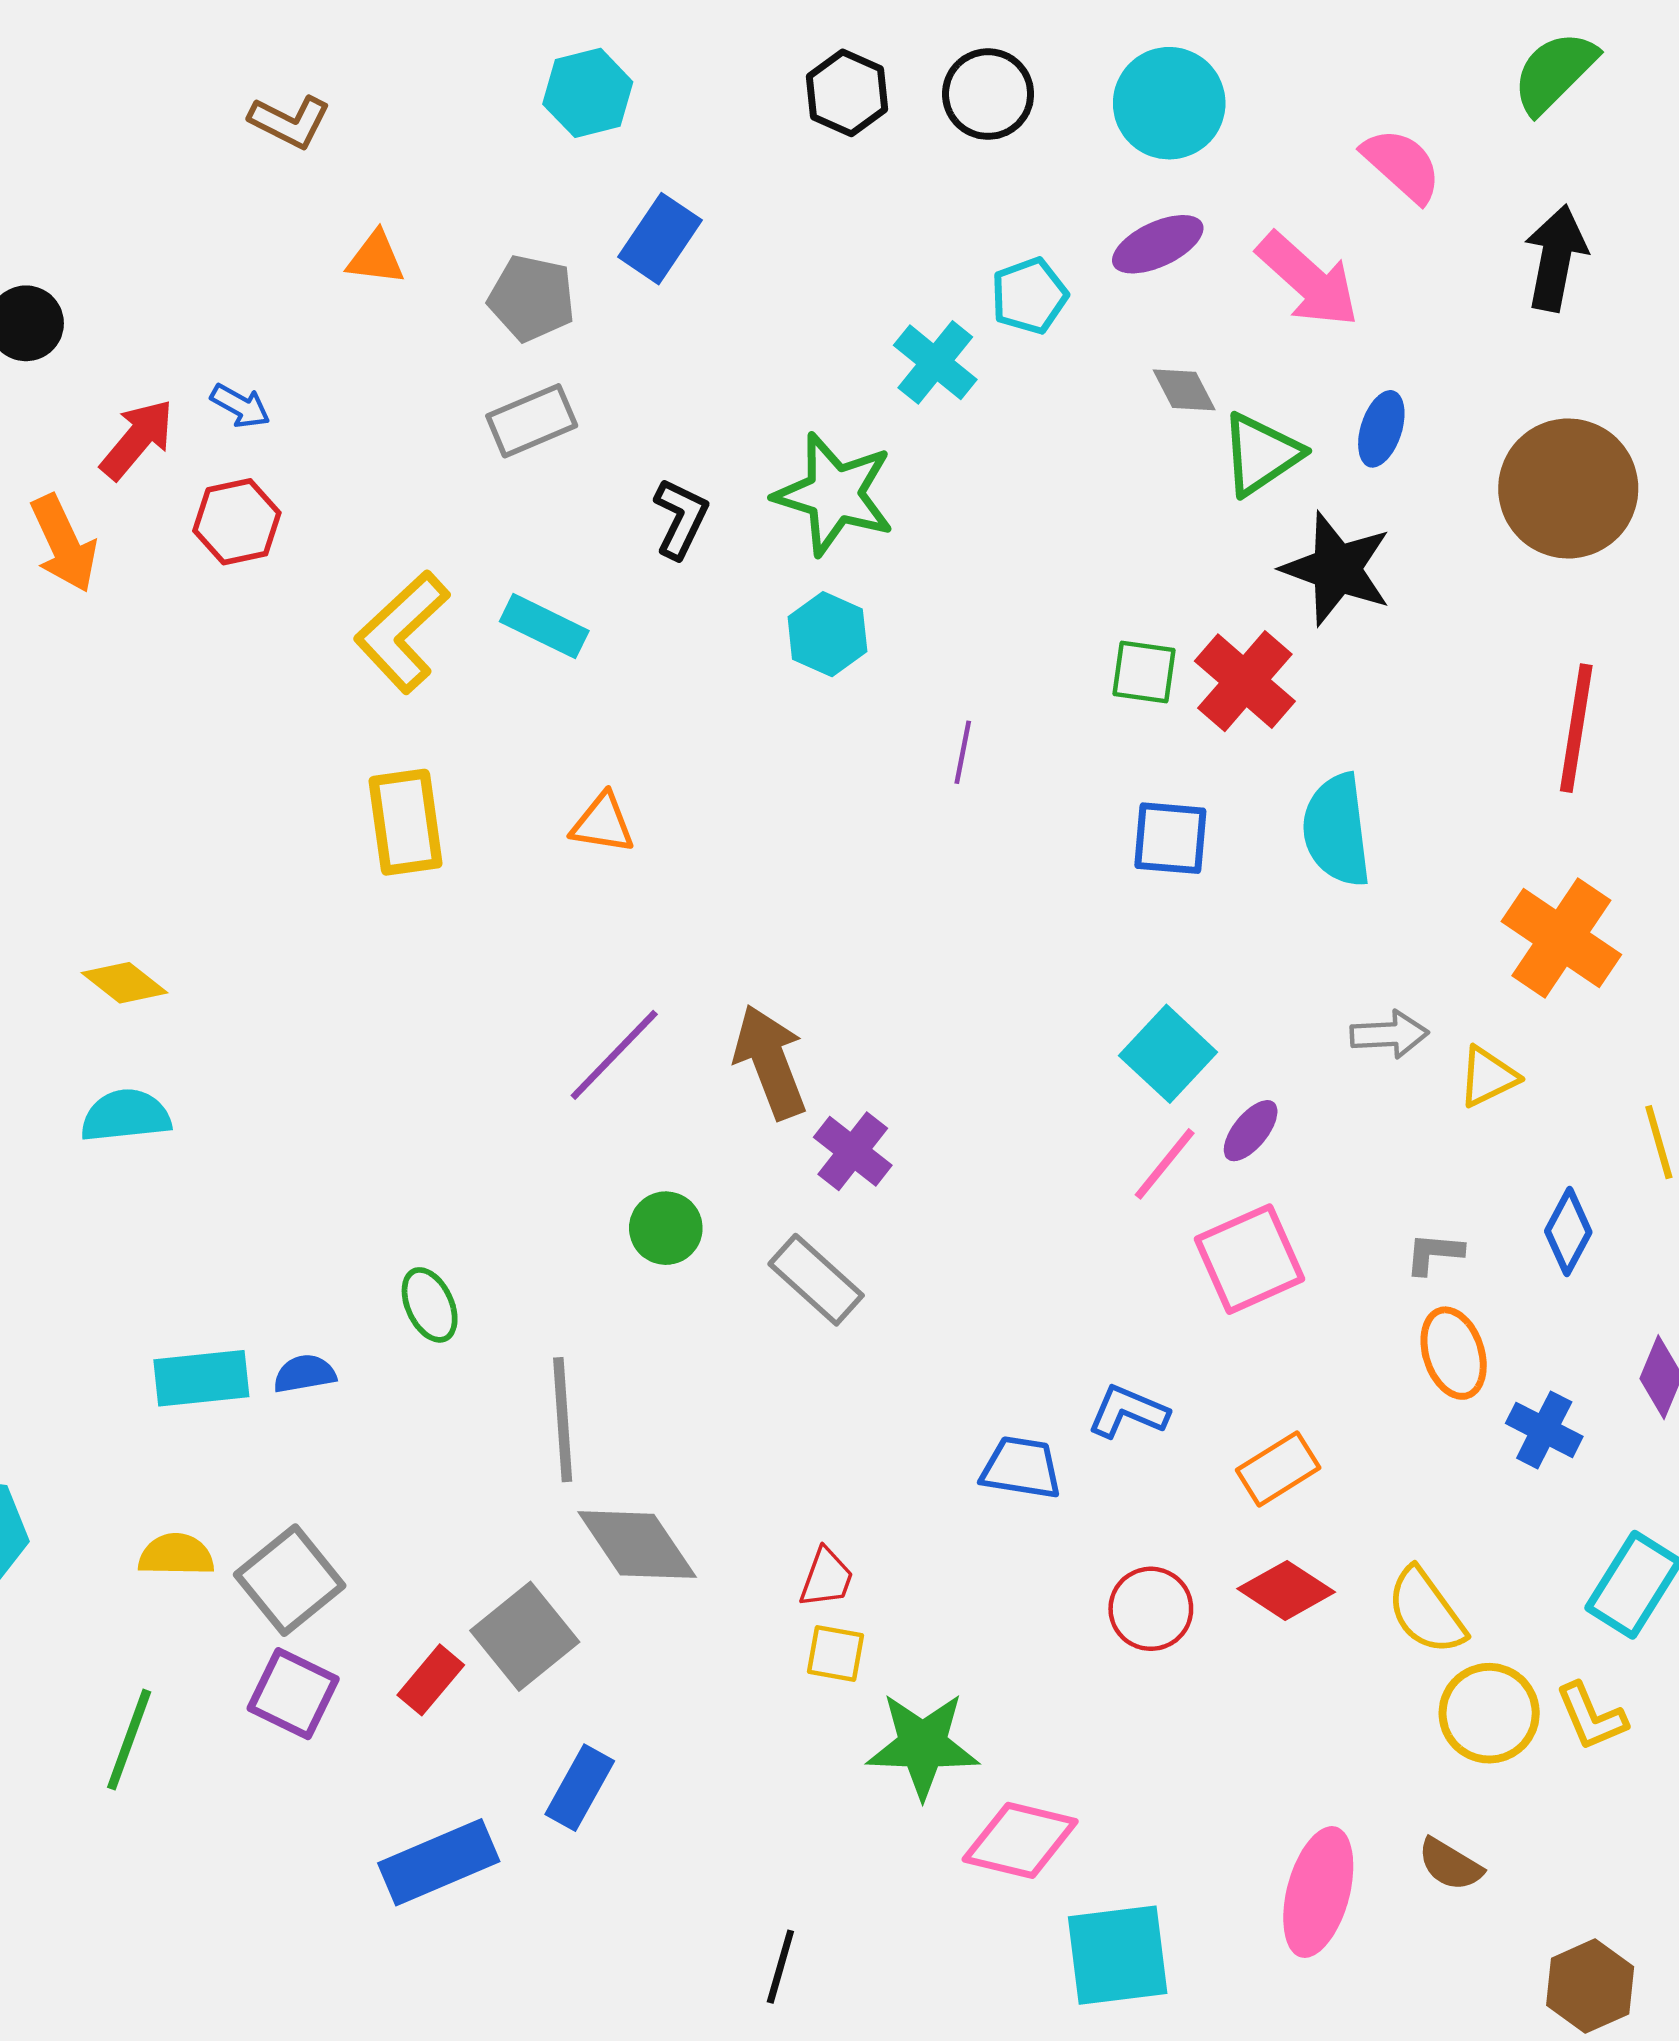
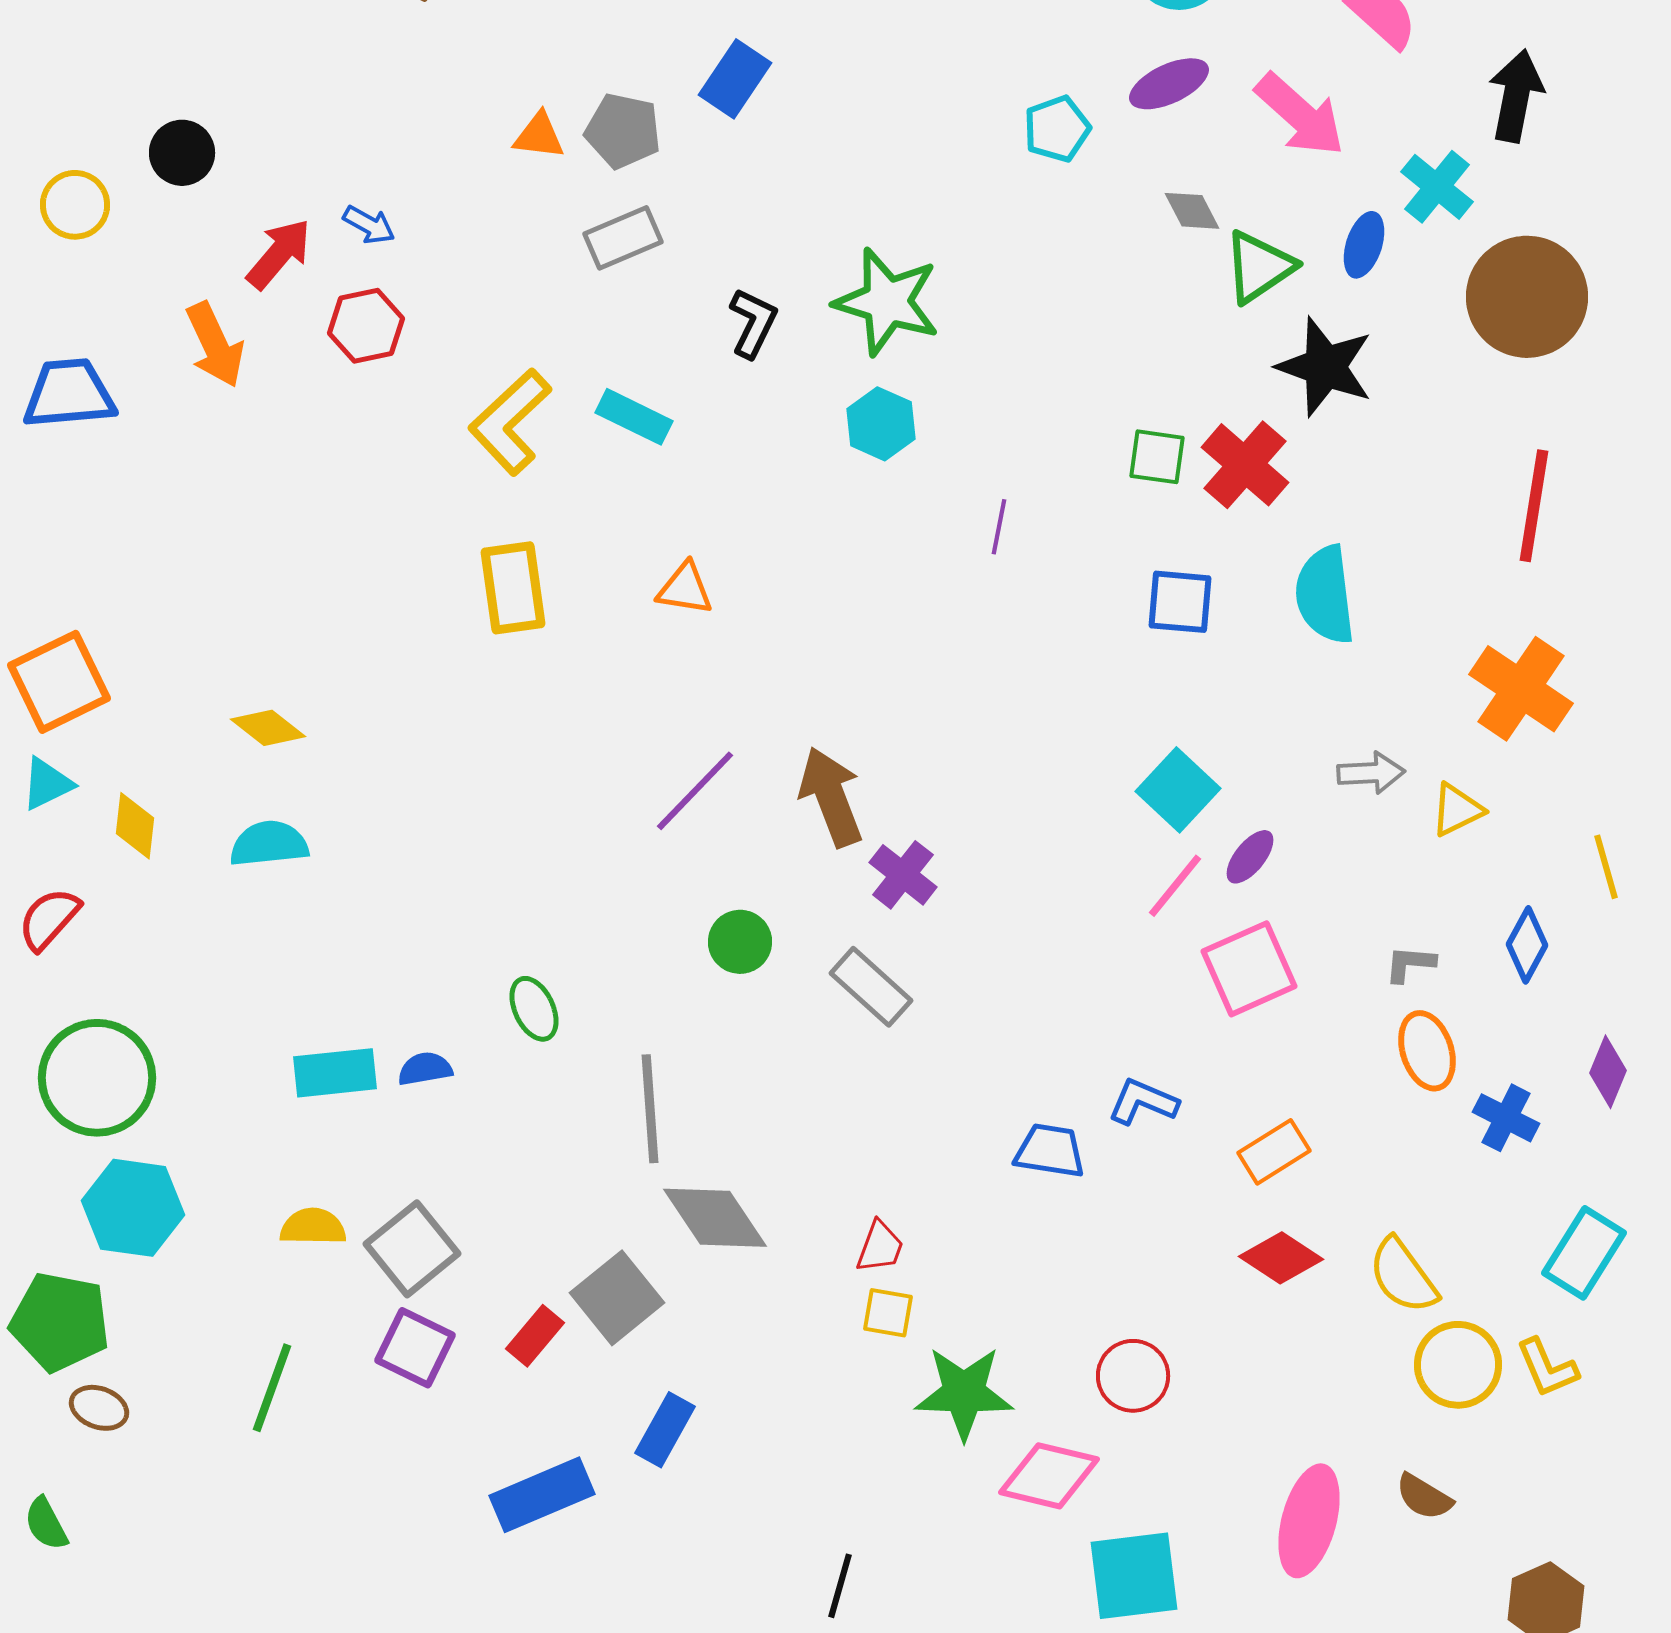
orange triangle: (376, 258) -> (539, 136), moved
cyan cross: (935, 362) -> (1437, 187), moved
red circle: (1151, 1609) -> (1133, 1376), moved

